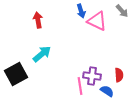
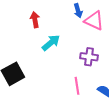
cyan arrow: (42, 54) -> (51, 43), moved
purple cross: (92, 76) -> (89, 57), moved

